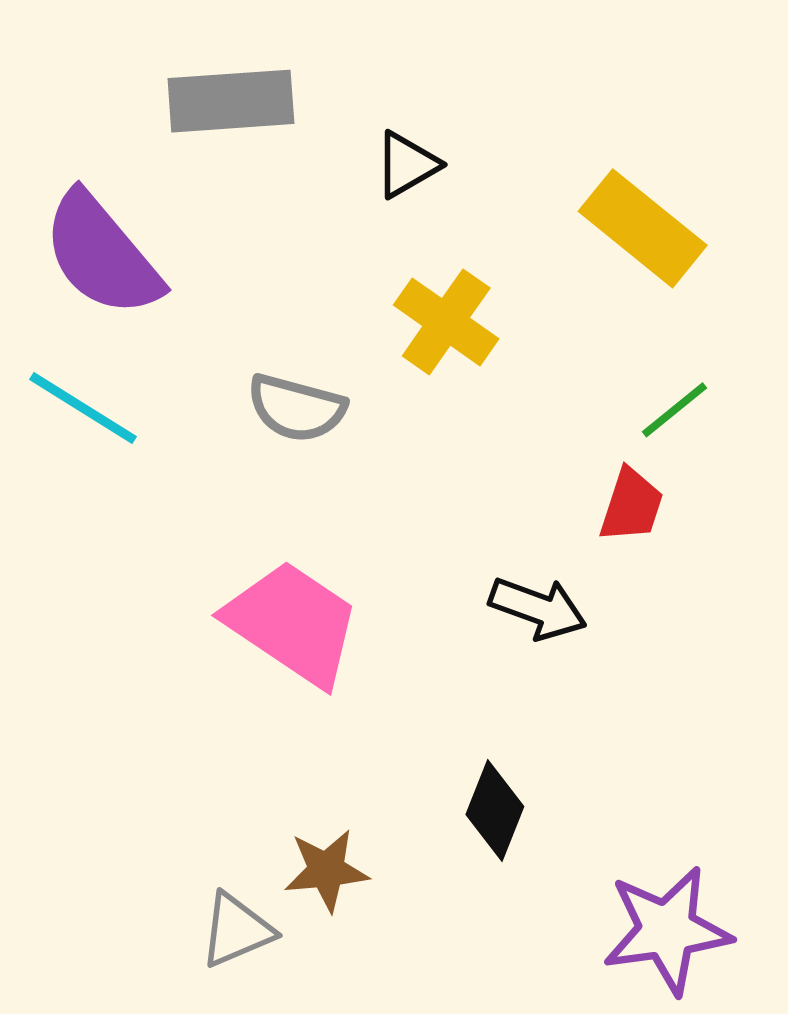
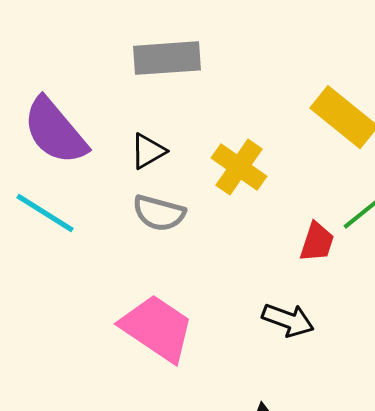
gray rectangle: (231, 101) -> (167, 58), moved
black triangle: (407, 165) -> (148, 151), moved
red trapezoid: (631, 505) -> (317, 242), moved

